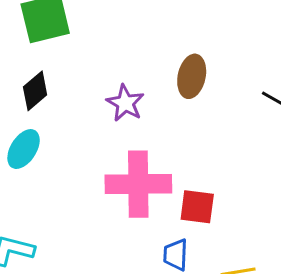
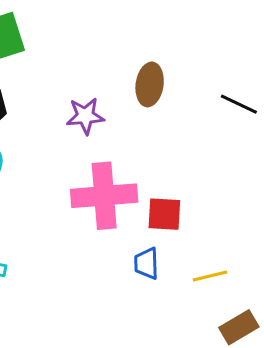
purple star: (125, 103) -> (85, 116), turned -30

